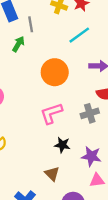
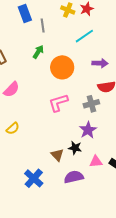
green arrow: (18, 44) -> (38, 52), moved
black star: (62, 145) -> (75, 148), moved
purple star: (91, 156) -> (88, 130), moved, turned 30

